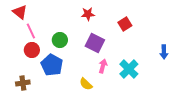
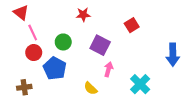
red star: (88, 14) -> (83, 15), moved
blue arrow: (164, 52) -> (173, 55), size x1.5
cyan cross: (129, 69) -> (140, 84), moved

